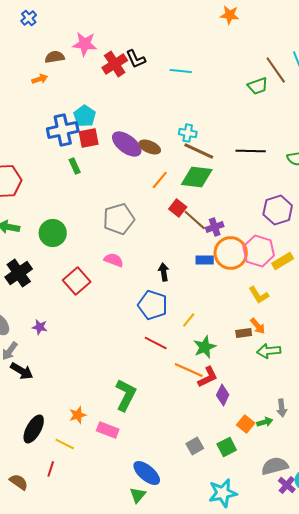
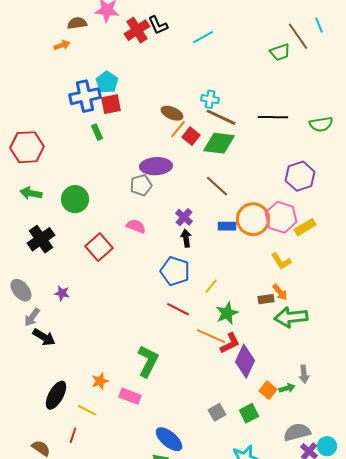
cyan line: (181, 71) -> (203, 37), turned -35
purple ellipse: (127, 144) -> (156, 166), moved, turned -40
orange line: (160, 180) -> (178, 129), moved
red square: (178, 208) -> (191, 136), moved
gray pentagon: (119, 219) -> (141, 185), size x0.7
purple cross: (215, 227) -> (184, 217), moved, turned -30
green arrow: (269, 351) -> (291, 317), size x1.4
purple diamond: (223, 395) -> (245, 361), size x1.5

